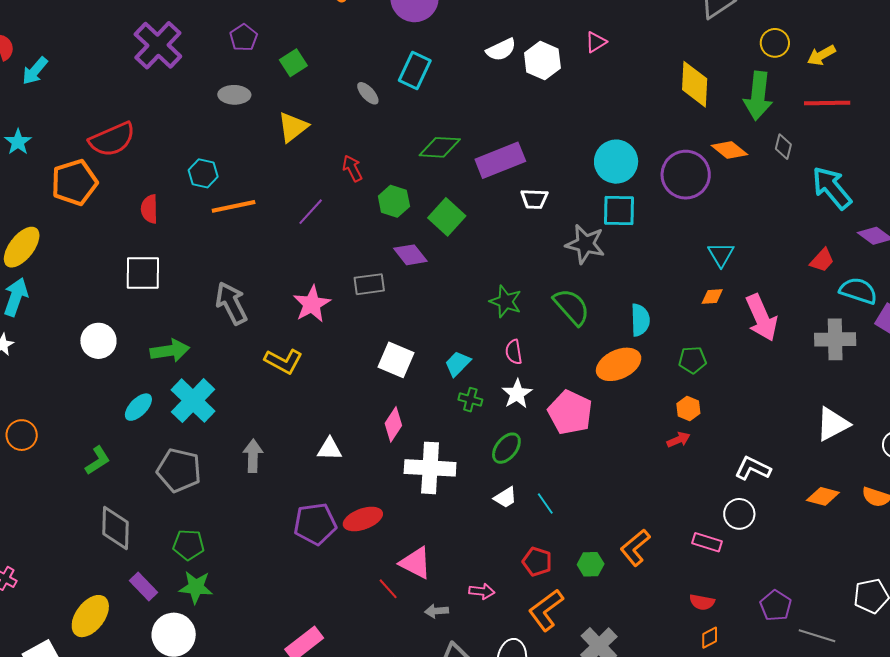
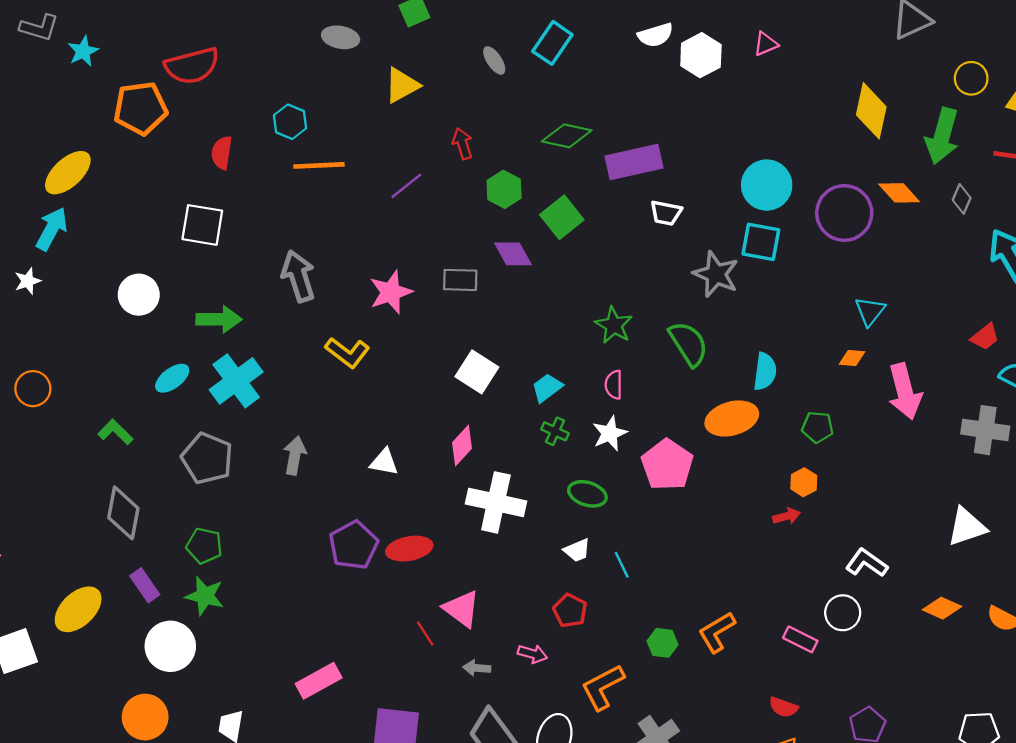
green ellipse: (506, 448) -> (587, 494), turned 60
green L-shape: (98, 460) -> (115, 432), turned -112
purple pentagon: (315, 524) -> (354, 545), turned -30
red pentagon: (537, 562) -> (570, 611), moved

